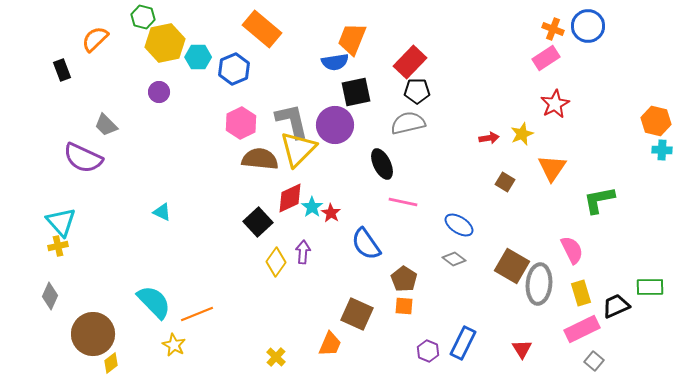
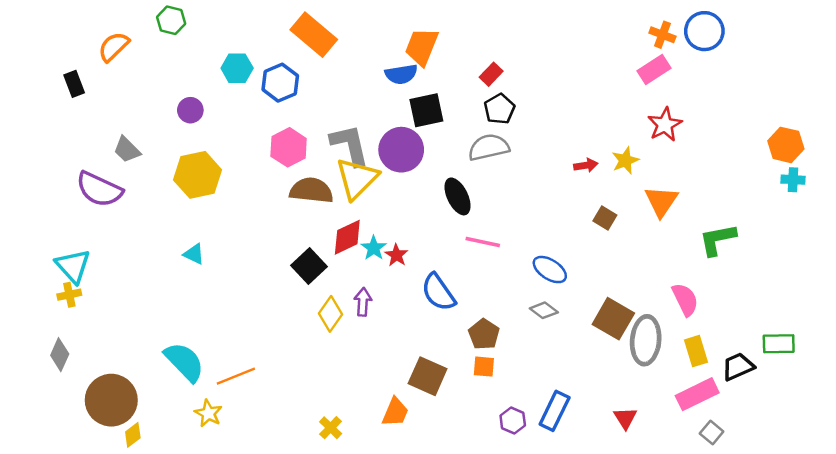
yellow hexagon: (165, 43) -> (198, 175), moved
red rectangle: (410, 62) -> (491, 74), size x0.6
black pentagon: (417, 91) -> (499, 109), turned -30

